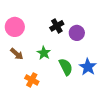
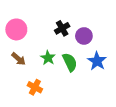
green semicircle: (66, 67) -> (70, 62), moved
blue star: (88, 67) -> (97, 61), moved

